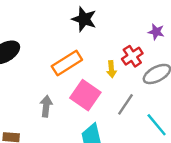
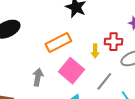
red cross: (132, 56) -> (113, 42), turned 30

